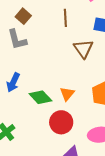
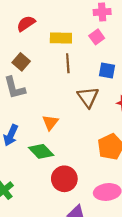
orange triangle: (67, 94) -> (50, 122), moved

